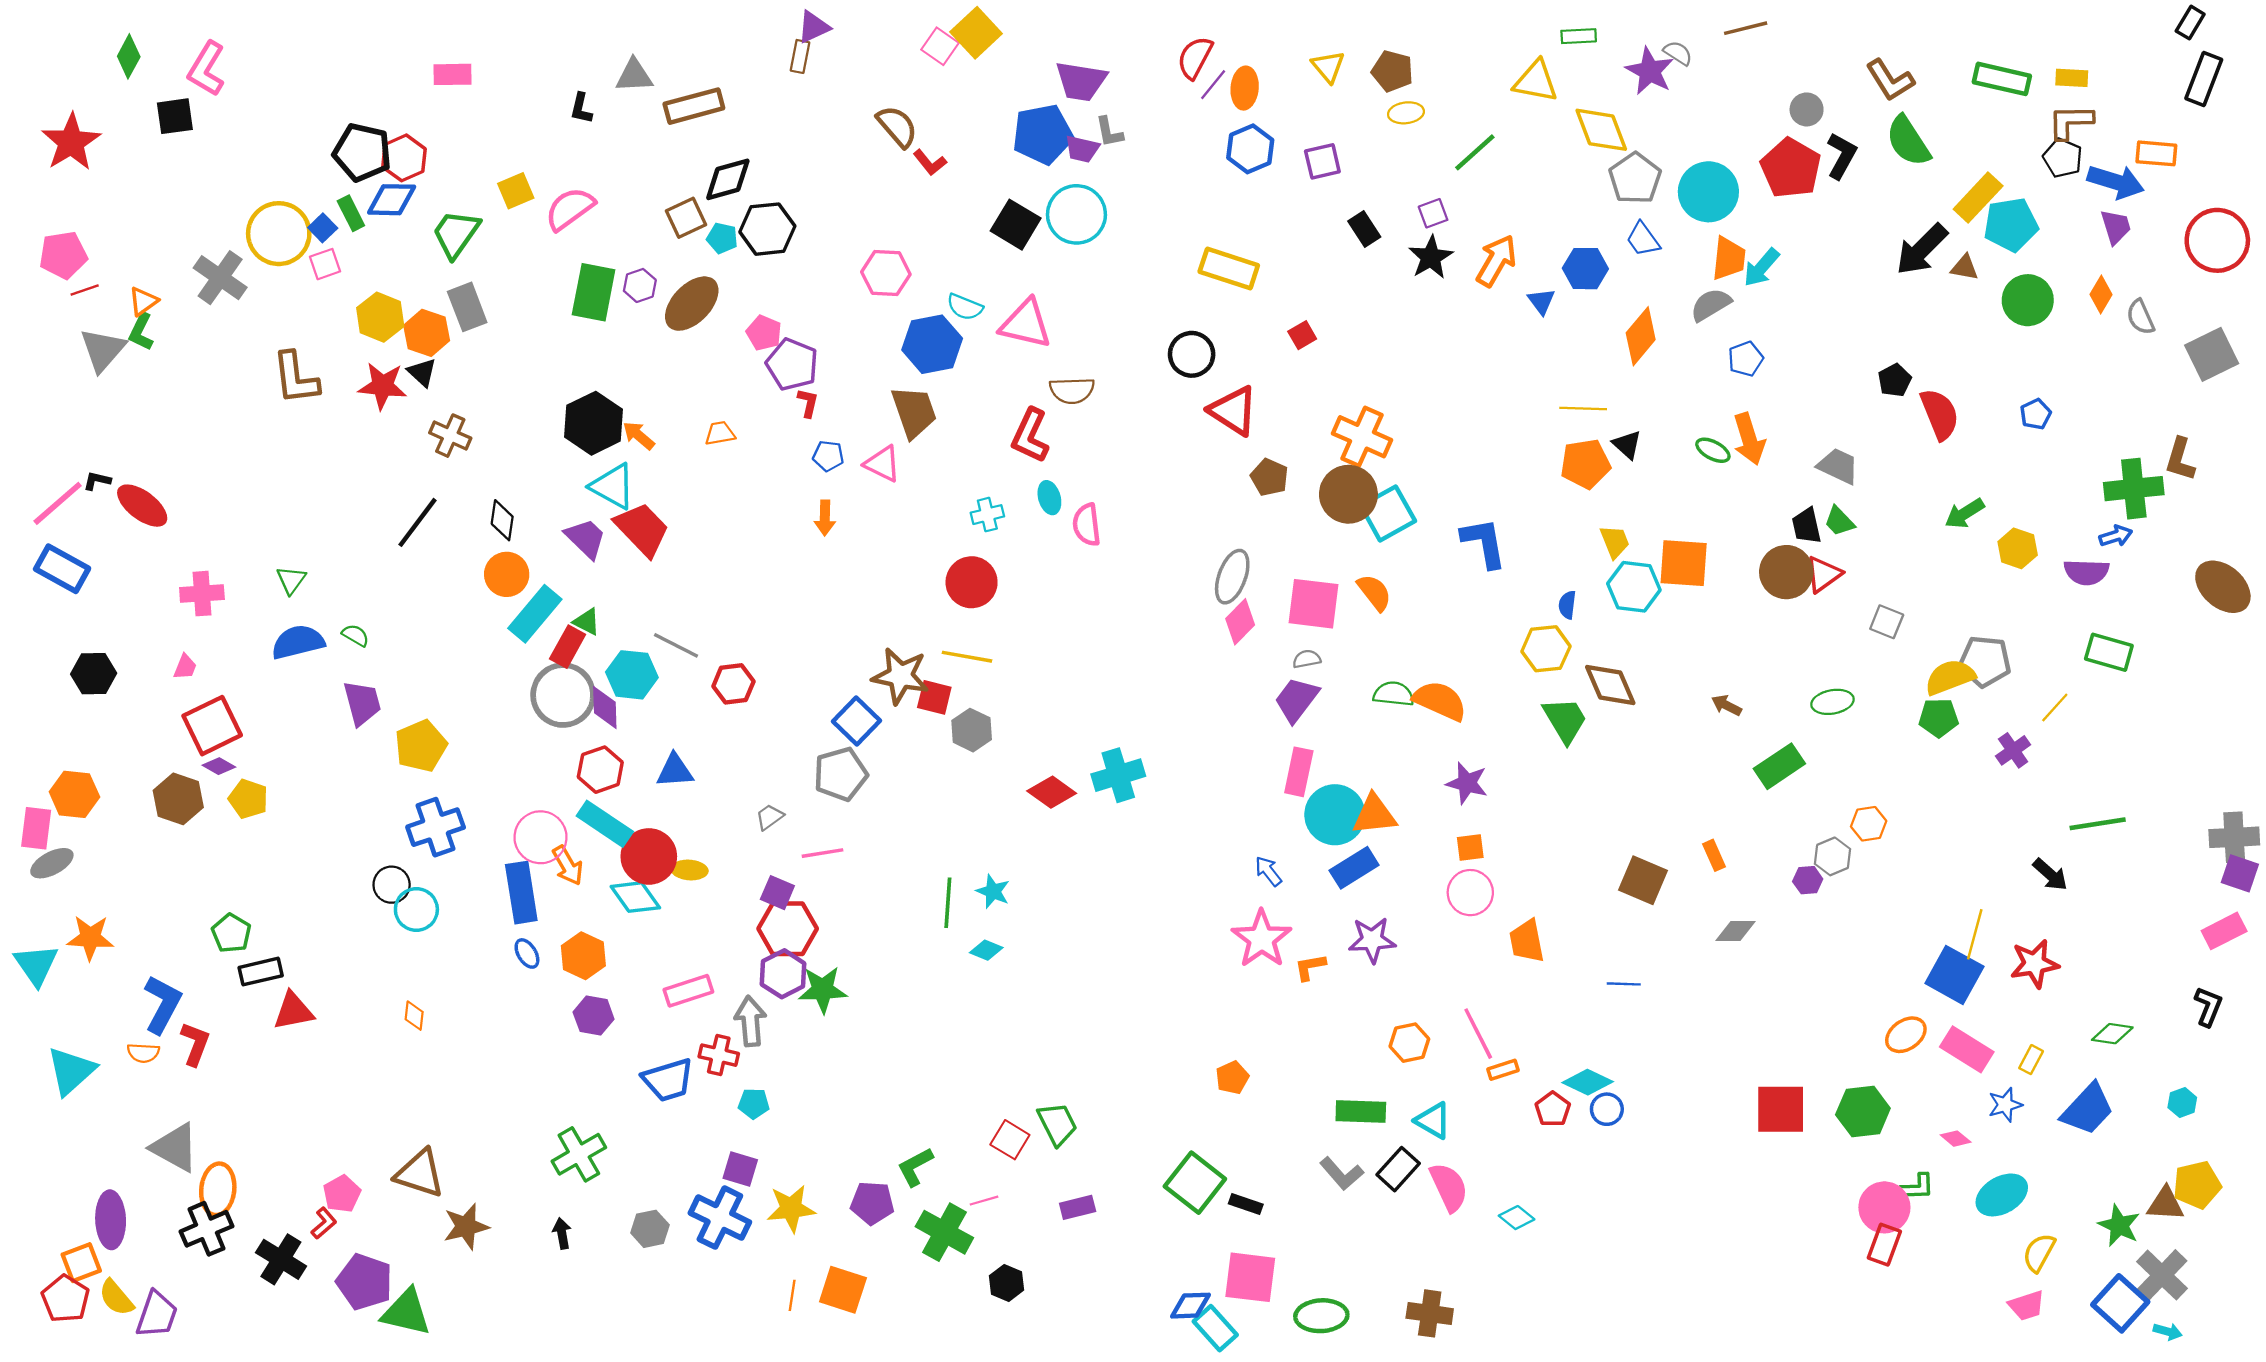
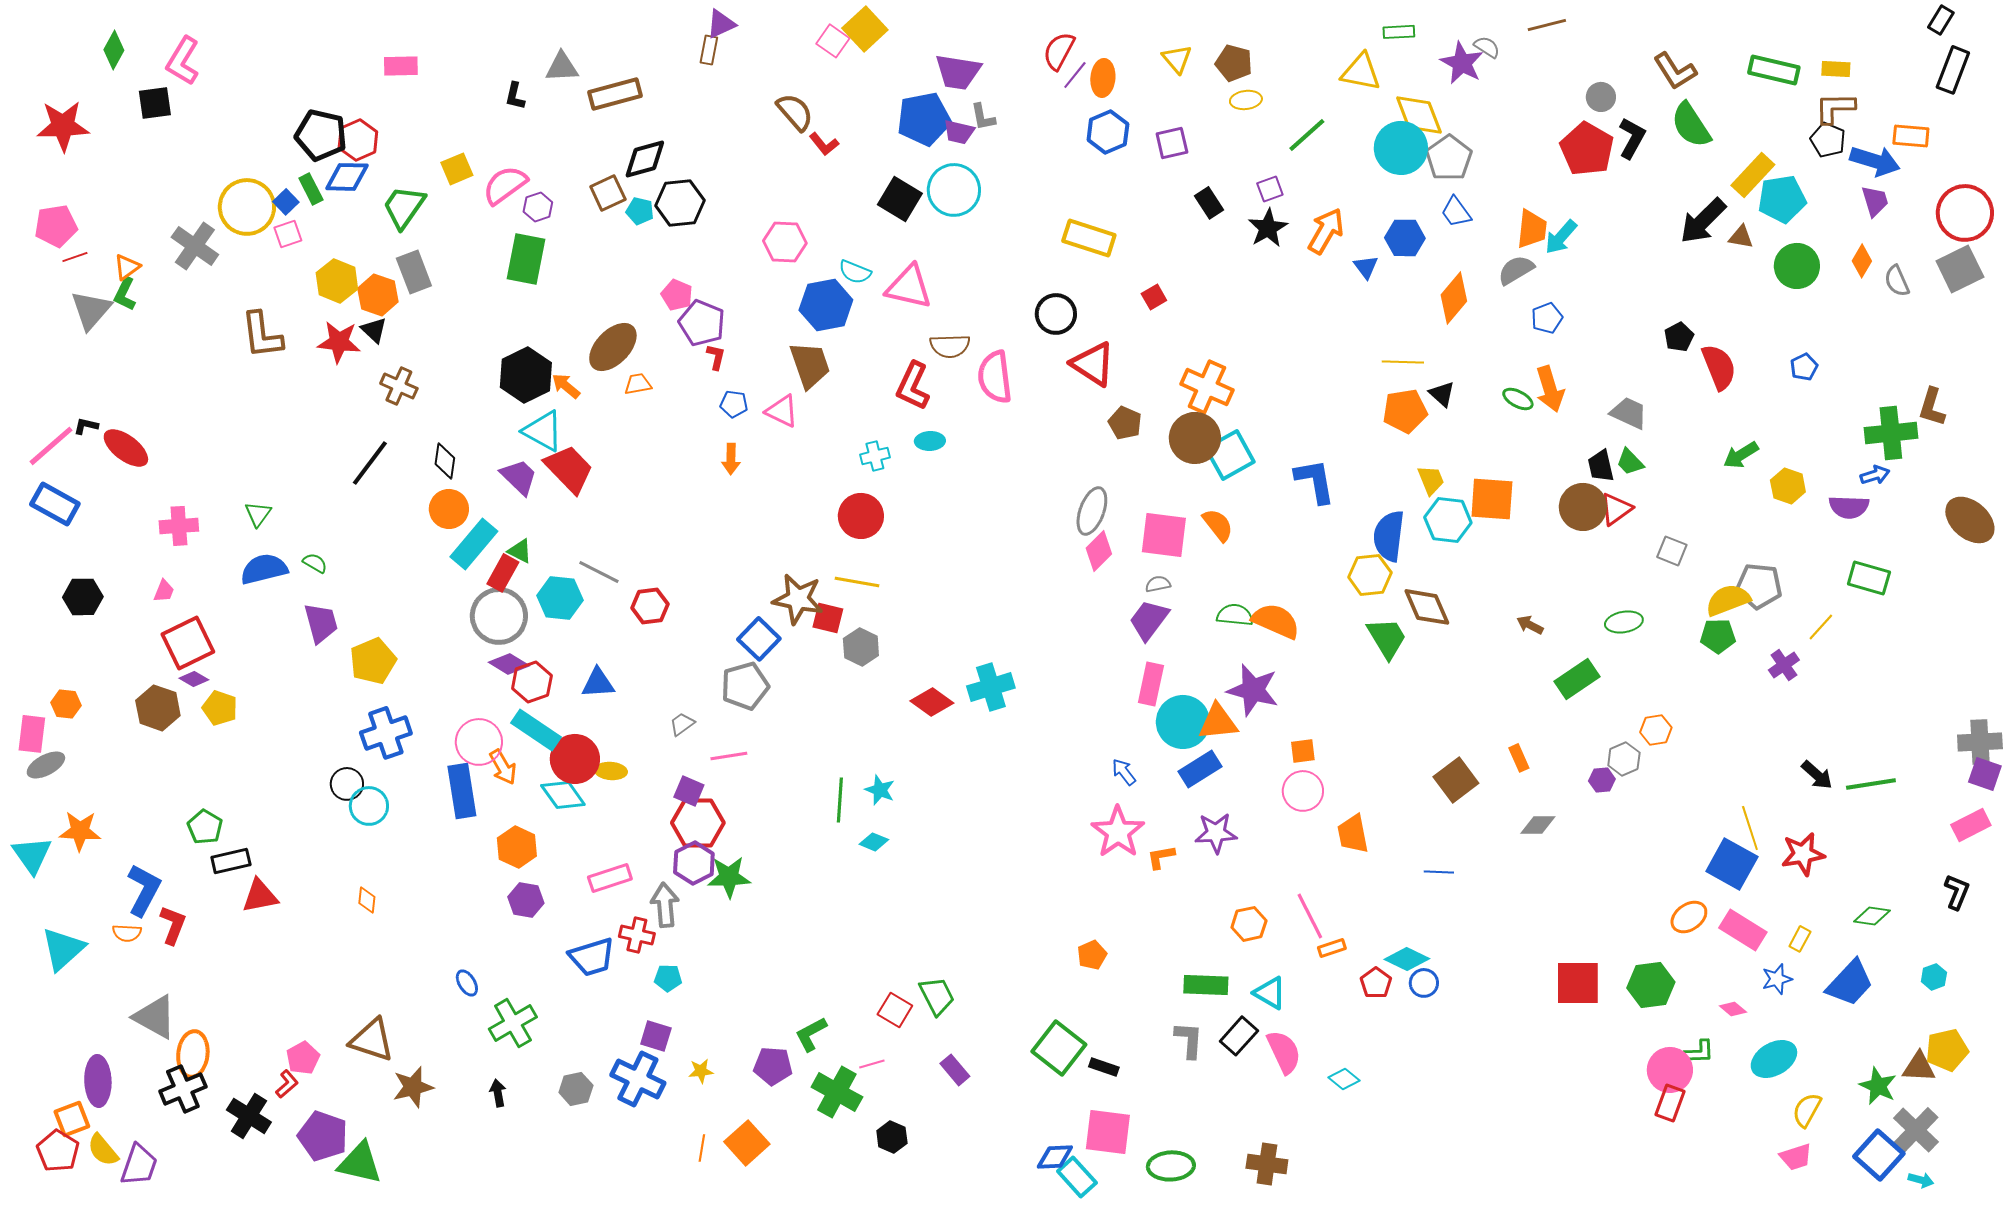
red star: (71, 142) -> (63, 126), turned 30
cyan circle: (1708, 192) -> (1401, 148), moved
purple hexagon: (640, 285) -> (538, 207), moved
brown ellipse: (692, 304) -> (613, 347), moved
gray square: (2212, 354) -> (1960, 269), moved
cyan ellipse: (1049, 498) -> (930, 441), turned -76
pink semicircle: (1087, 525) -> (995, 377), moved, size x1.4
blue semicircle: (1567, 605) -> (1389, 536), size x2.0
purple diamond: (605, 708) -> (509, 664), moved, turned -57
purple star: (1467, 783) -> (1253, 690), moved, size x1.4
orange hexagon: (74, 794) -> (66, 704), size x0.7
green line: (2098, 824) -> (1871, 784), moved
brown square: (1643, 880) -> (1456, 780), turned 30
yellow line: (1975, 934) -> (1750, 828), turned -33
blue ellipse: (527, 953) -> (467, 983), moved
gray L-shape: (1342, 1174) -> (1189, 1040), turned -135
purple rectangle: (1078, 1207) -> (955, 1070), turned 64
yellow star: (791, 1209) -> (701, 1071), size x0.6
orange square: (843, 1290) -> (747, 1143), turned 30

